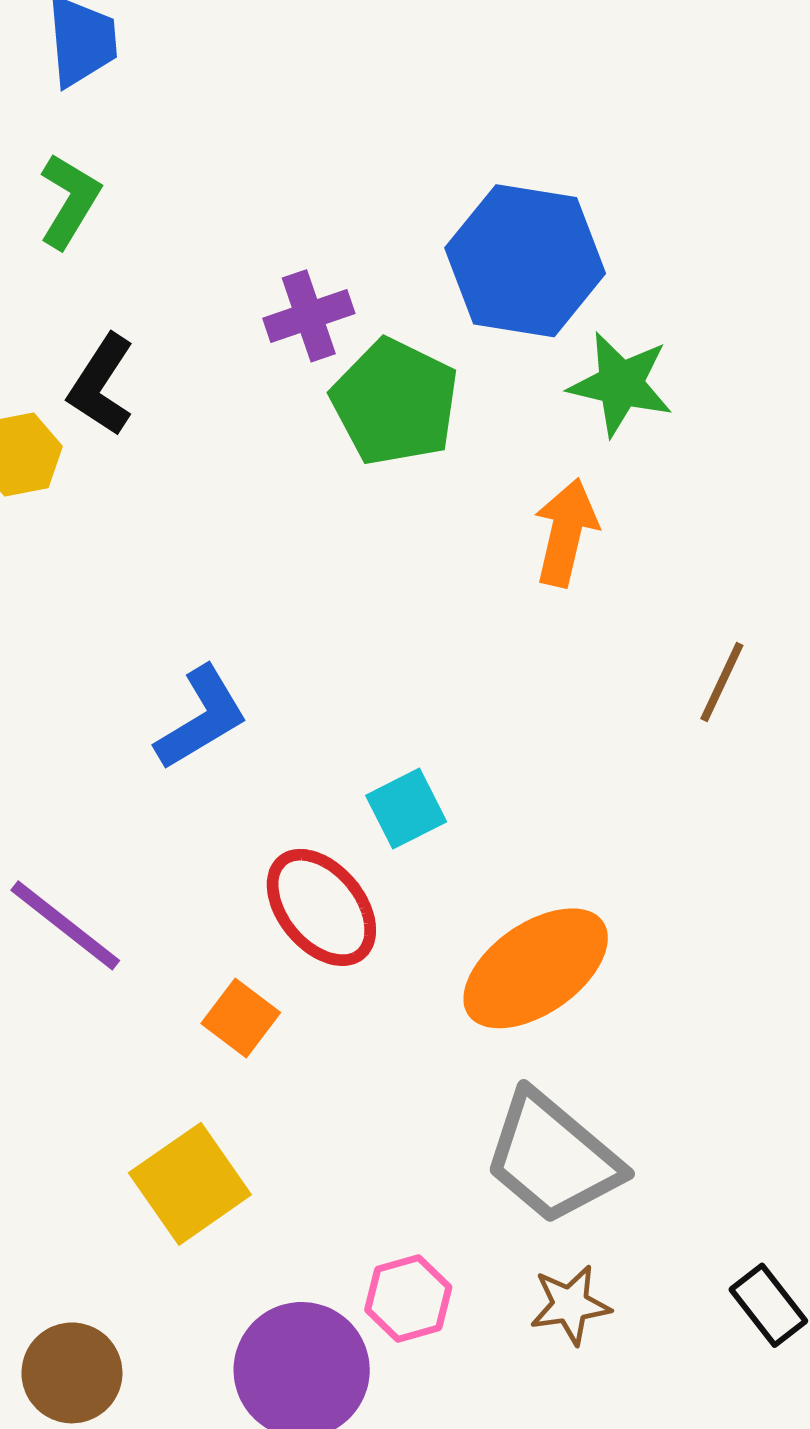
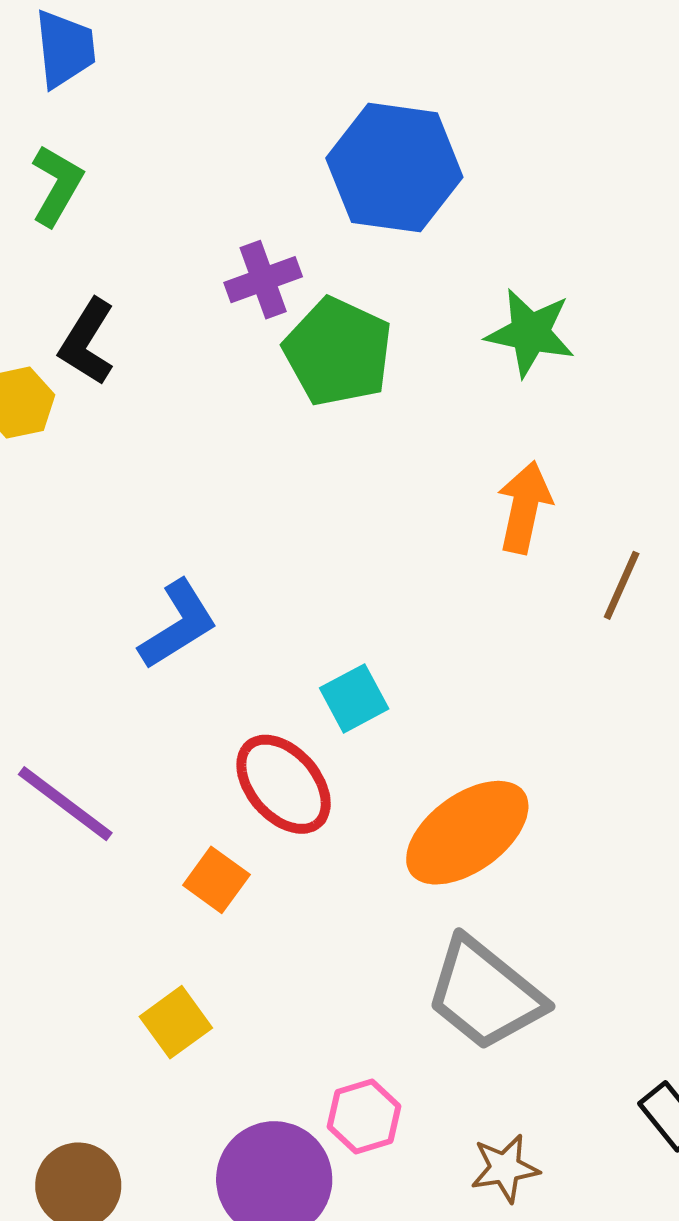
blue hexagon: (525, 261) -> (394, 168), moved
orange arrow: (566, 532) -> (524, 507), moved
yellow square: (190, 1184) -> (176, 1022), size x0.7
brown star: (570, 1305) -> (505, 1168), moved

